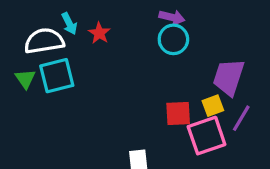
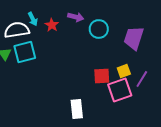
purple arrow: (172, 17) -> (76, 17), moved
purple trapezoid: (229, 77) -> (134, 38), moved

